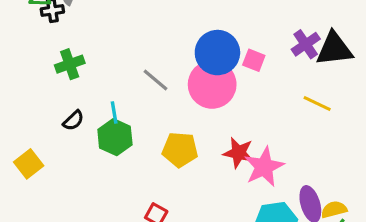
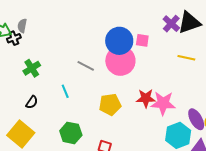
black semicircle: (73, 120) -> (32, 102), moved
green hexagon: (115, 137) -> (71, 133), moved
yellow square: (29, 164) -> (21, 134), size x1.5
pink star: (264, 167) -> (163, 103), turned -30

